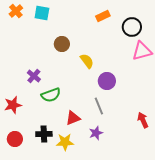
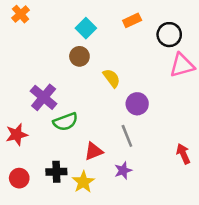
cyan square: (42, 13) -> (86, 28), moved, turned 35
purple cross: (34, 76) -> (44, 97), size x1.5
yellow star: (65, 142) -> (83, 182), turned -30

